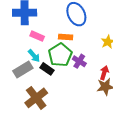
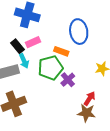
pink rectangle: (37, 36) -> (33, 42), turned -64
black rectangle: (47, 69) -> (18, 46), moved

